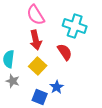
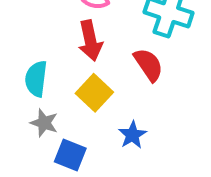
blue square: (40, 97) -> (70, 155), moved

